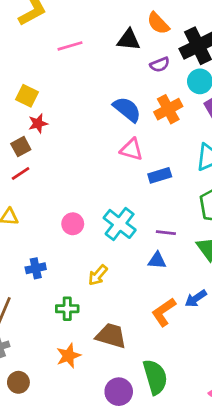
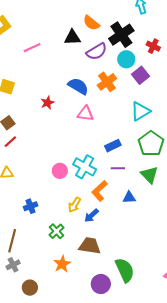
purple semicircle: (160, 65) -> (97, 52), size x1.5
red star: (38, 123) -> (47, 103), moved
blue rectangle: (160, 175) -> (113, 146), moved
pink circle: (73, 224) -> (60, 171), moved
blue triangle: (157, 261) -> (129, 197), moved
blue arrow: (196, 299) -> (91, 215), moved
green cross: (67, 309) -> (57, 231), turned -35
orange L-shape: (164, 312) -> (100, 191), moved

